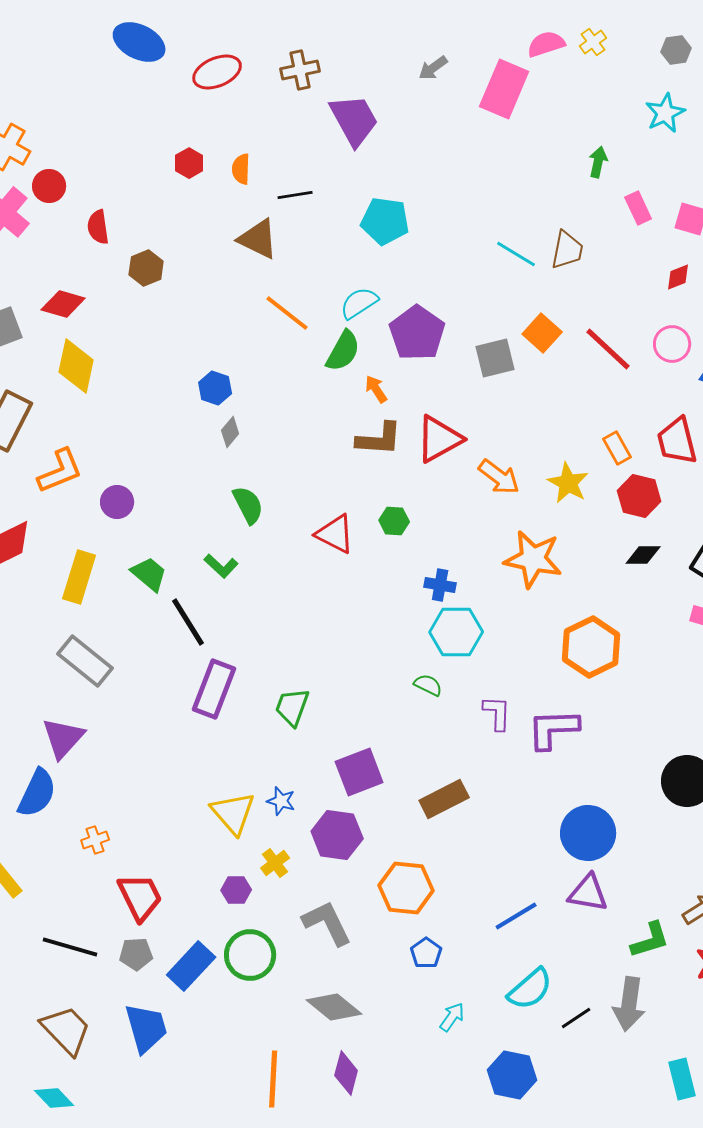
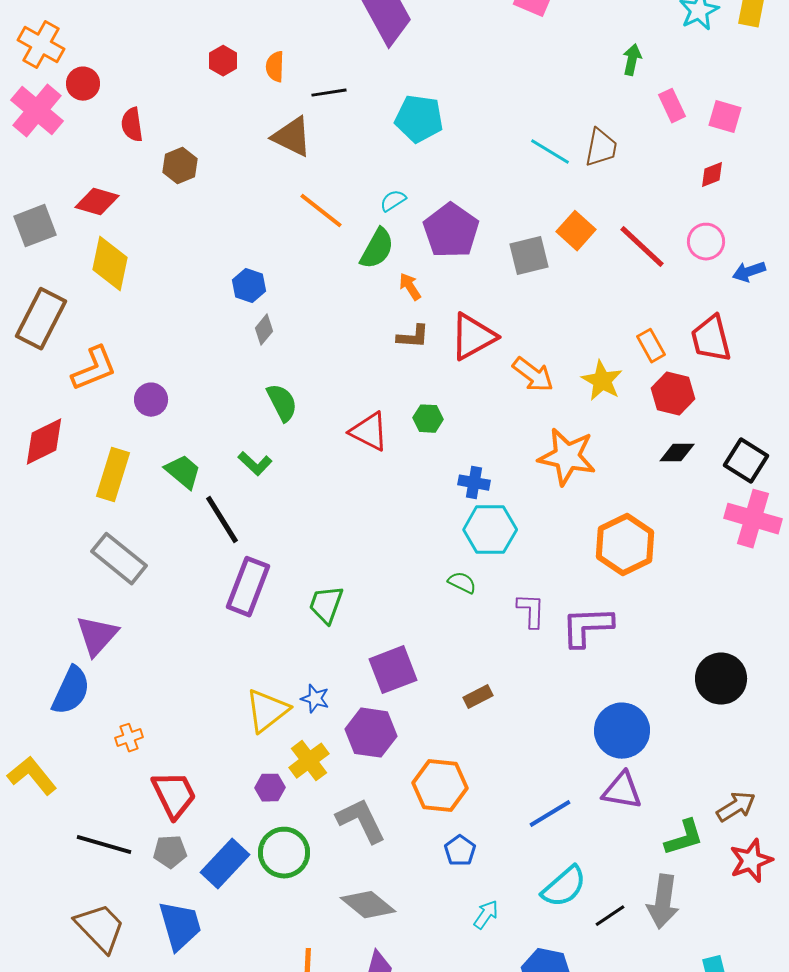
cyan semicircle: (359, 303) -> (393, 201), size x0.7
brown L-shape: (379, 439) -> (413, 337), size x0.7
brown rectangle: (444, 799) -> (478, 697), size x0.6
yellow triangle: (233, 813) -> (267, 711), turned 33
yellow cross: (275, 863) -> (309, 761), size x1.4

